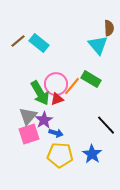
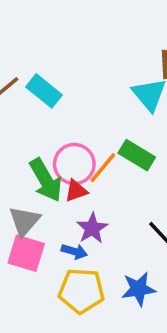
purple star: (44, 120) -> (92, 228), moved
pink square: (29, 134) -> (26, 253), turned 35
blue star: (92, 154) -> (139, 289), turned 30

